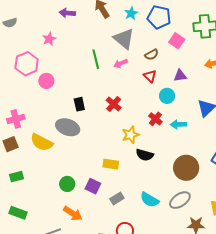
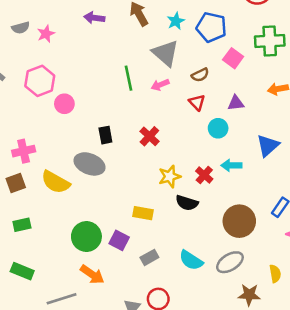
pink star: (49, 39) -> (46, 34), moved
red cross: (155, 119) -> (204, 175), moved
green circle: (67, 184) -> (86, 237), size x1.5

